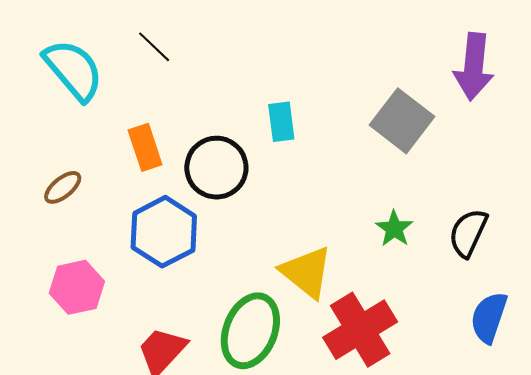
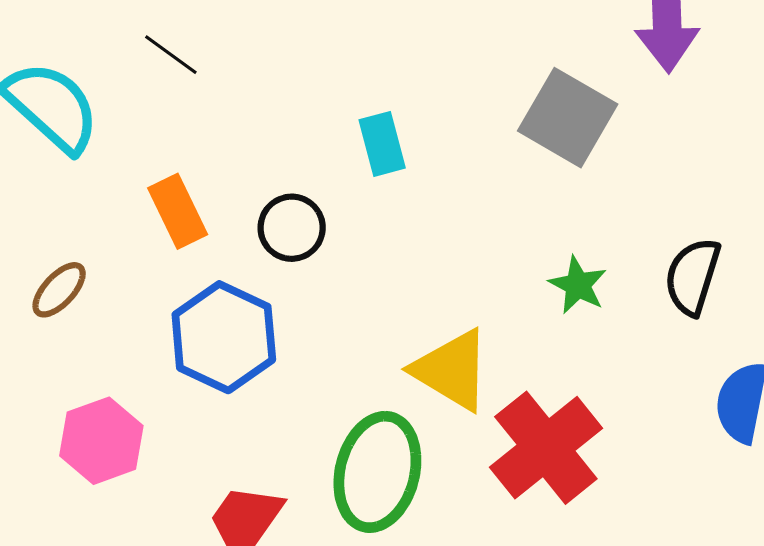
black circle: (216, 168) -> (292, 228), size x0.7

